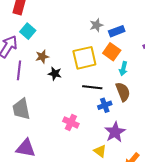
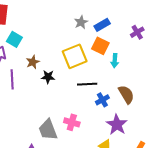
brown semicircle: (123, 92) -> (126, 94), moved
gray trapezoid: (21, 109) -> (48, 130), moved

